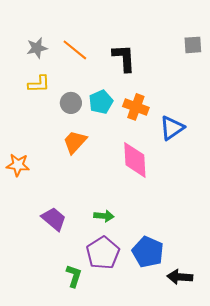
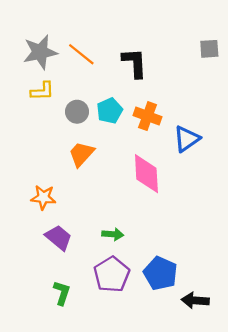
gray star: (37, 48) -> (40, 52), size x1.5
orange star: (18, 165) -> (43, 197), moved
green L-shape: (74, 276) -> (62, 293), moved

